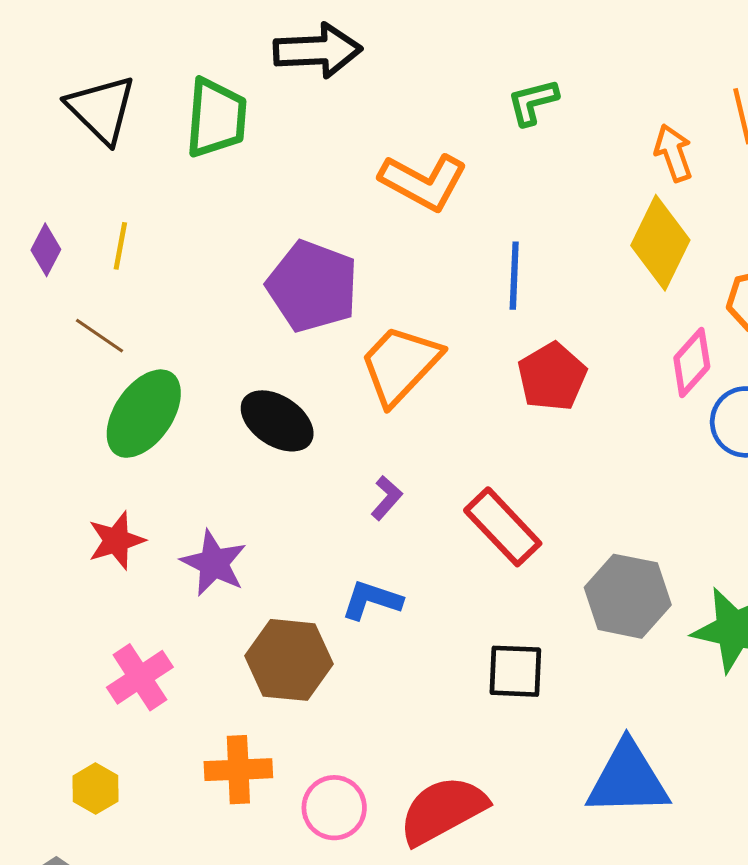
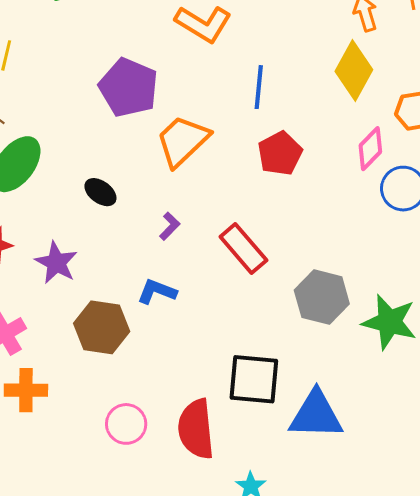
black ellipse: (277, 421) -> (100, 192), moved, size x0.7
black square: (515, 671) -> (254, 379), moved, size x1.4
orange cross: (238, 770) -> (26, 390), moved
red semicircle: (443, 810) -> (196, 429), turned -70

